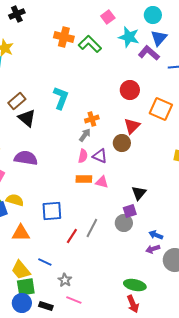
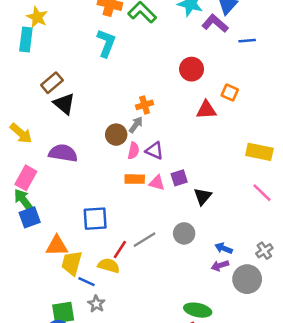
cyan L-shape: (61, 98) -> (106, 43), moved
orange square: (161, 109) -> (230, 93), size x0.6
red triangle: (132, 126) -> (206, 110), moved, turned 42
brown circle: (122, 143) -> (116, 135), moved
yellow semicircle: (15, 200) -> (109, 266), moved
purple square: (130, 211) -> (179, 178), moved
gray line: (92, 228) -> (145, 240), turned 30
yellow trapezoid: (21, 270) -> (72, 263), moved, turned 55
gray star: (65, 280) -> (96, 304), moved

